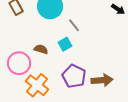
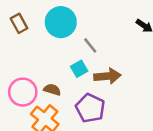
brown semicircle: (41, 49) -> (52, 90), moved
brown arrow: (102, 80) -> (107, 76), moved

